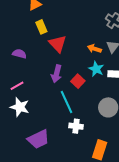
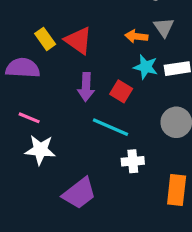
yellow rectangle: (41, 27) -> (45, 39), moved
purple semicircle: (19, 54) -> (23, 68), size x1.5
pink line: (17, 86) -> (29, 118), turned 64
cyan line: (67, 102) -> (111, 127), turned -30

